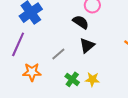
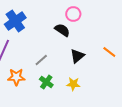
black triangle: (87, 45) -> (77, 56), moved
green cross: (72, 79) -> (46, 82), moved

